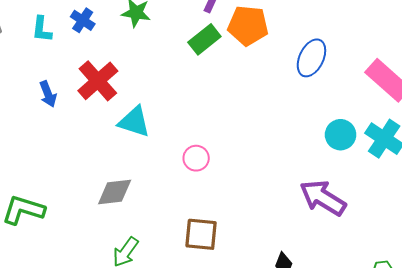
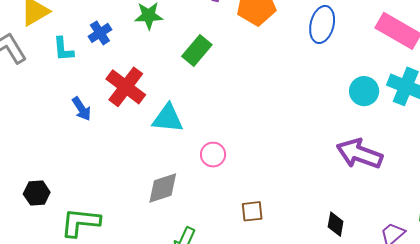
blue cross: (83, 20) -> (100, 33), turned 35
green rectangle: (204, 39) -> (197, 51), moved
pink circle: (196, 158) -> (213, 155), moved
brown square: (201, 234) -> (252, 211), size x0.7

